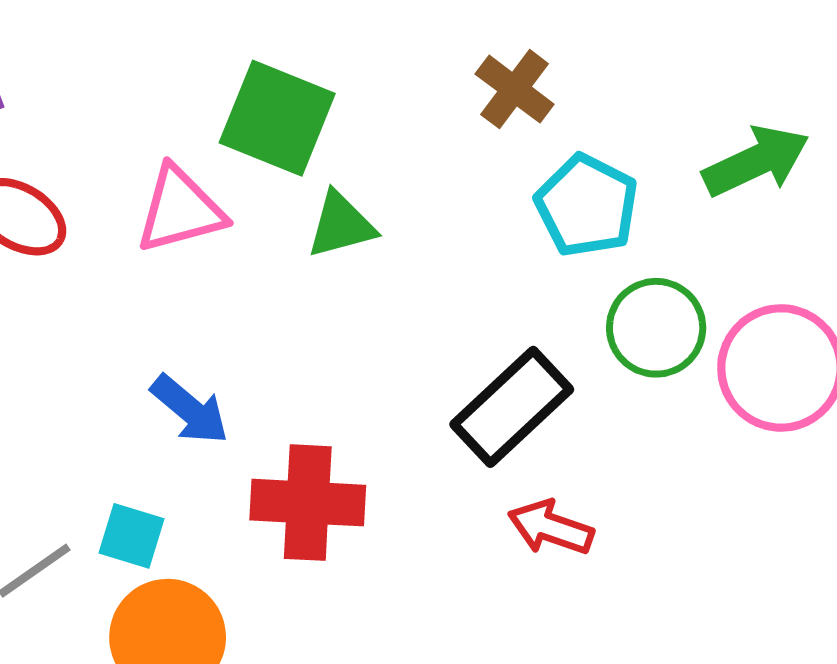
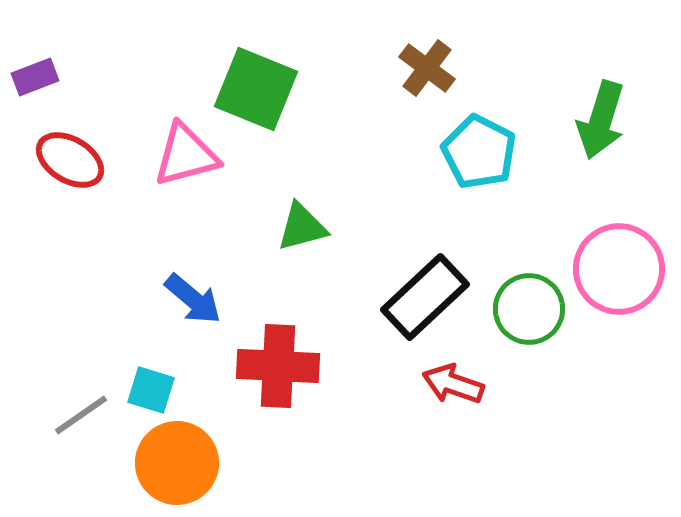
green arrow: (756, 161) -> (601, 120), turned 132
green triangle: (341, 225) -> (302, 227), moved
green circle: (656, 328) -> (529, 309), moved

